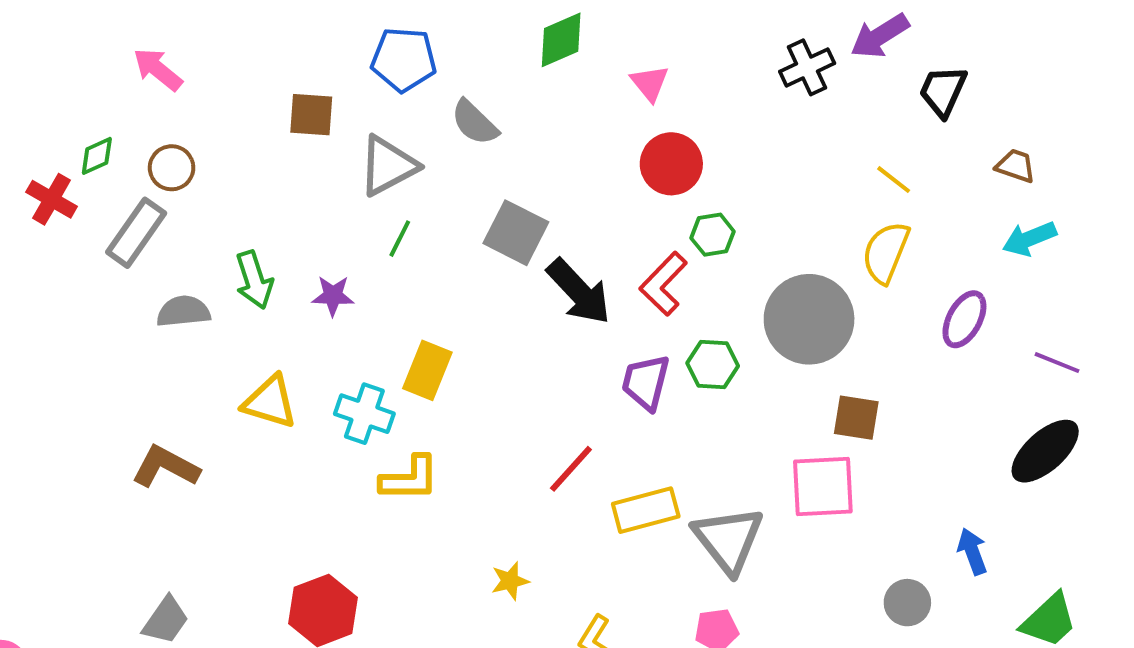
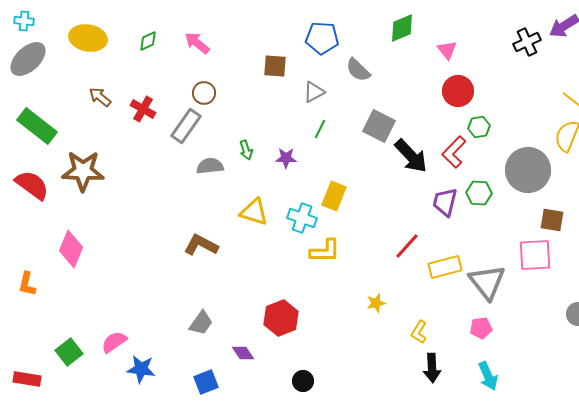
green diamond: (97, 156) -> (148, 41), moved
gray triangle: (388, 166) -> (314, 92), size x0.7
green arrow: (254, 280) -> (246, 150), size x0.7

